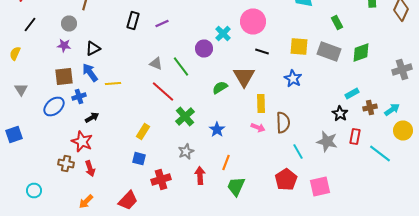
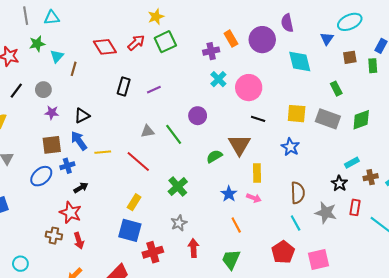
gray circle: (69, 24) -> (43, 90), moved
cyan cross: (223, 34) -> (218, 79), moved
gray triangle: (156, 64) -> (148, 131), turned -32
red line: (163, 92) -> (138, 162), moved
brown semicircle: (283, 122) -> (298, 193), moved
blue star: (217, 130) -> (229, 194), moved
blue square: (139, 158) -> (130, 230), size x1.6
orange line: (226, 162) -> (236, 225), moved, turned -49

